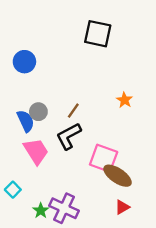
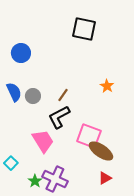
blue semicircle: (26, 121) -> (14, 92), moved
pink trapezoid: (36, 151) -> (43, 141), moved

